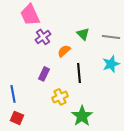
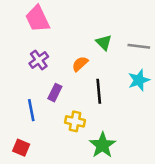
purple cross: (43, 37) -> (39, 60), moved
blue line: (13, 94) -> (31, 110), moved
yellow cross: (60, 97) -> (75, 121), turned 35

